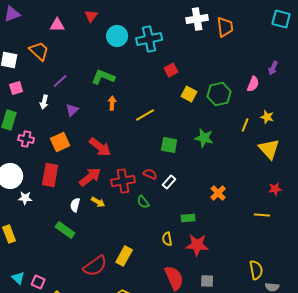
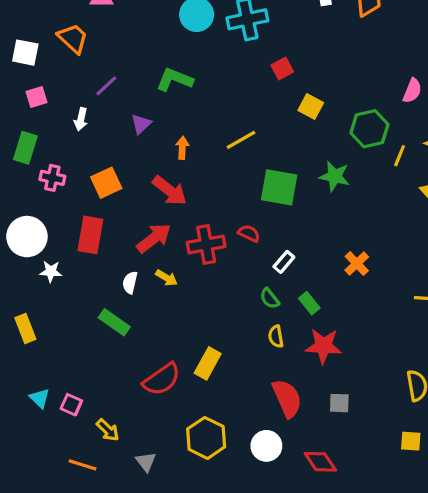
green hexagon: (219, 94) -> (369, 129), moved
orange arrow: (112, 103) -> (182, 148), moved
purple triangle: (72, 110) -> (141, 124), moved
green square: (169, 145) -> (279, 187), size x1.4
white rectangle: (169, 182) -> (284, 262), moved
green semicircle: (143, 202) -> (270, 298), moved
green rectangle: (188, 218) -> (309, 303), turned 56

